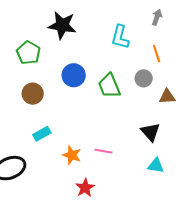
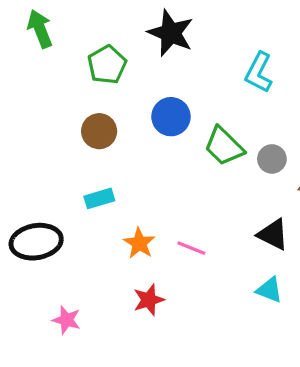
gray circle: (144, 78) -> (272, 159), moved
green trapezoid: (109, 86) -> (224, 146), turned -36
black triangle: (150, 132) -> (273, 235), turned -35

